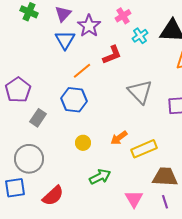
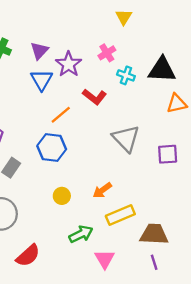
cyan cross: (140, 36) -> (126, 75), turned -35
red L-shape: (112, 55) -> (94, 97), turned 60
yellow rectangle: (144, 149) -> (120, 215), moved
pink triangle: (134, 199) -> (105, 259), moved

